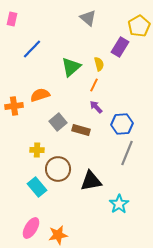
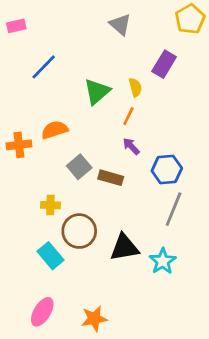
pink rectangle: (12, 19) -> (16, 26), turned 64
yellow pentagon: (139, 26) -> (190, 19), moved
cyan star: (119, 204) -> (163, 261), moved
orange star: (58, 235) -> (94, 319), moved

